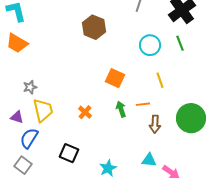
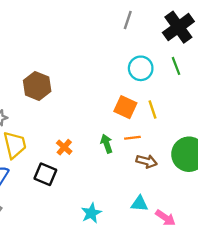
brown hexagon: (94, 27) -> (37, 86), moved
orange square: (115, 78) -> (125, 107), moved
brown arrow: (155, 124) -> (147, 161), turned -78
black square: (69, 153) -> (45, 174), moved

